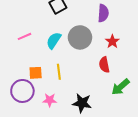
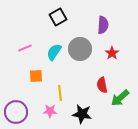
red semicircle: (104, 65) -> (102, 85), moved
yellow line: (59, 72) -> (60, 93), moved
orange square: (36, 73) -> (36, 76), moved
purple circle: (22, 91) -> (16, 112), moved

